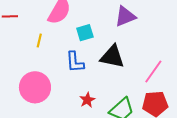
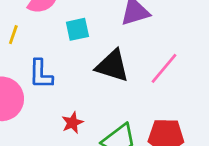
blue L-shape: (75, 62) -> (41, 74), moved
pink line: (153, 72) -> (164, 68), moved

